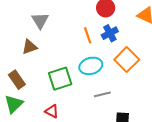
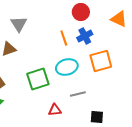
orange square: (127, 60) -> (101, 61), turned 30
red triangle: (52, 111) -> (55, 110), moved, turned -32

